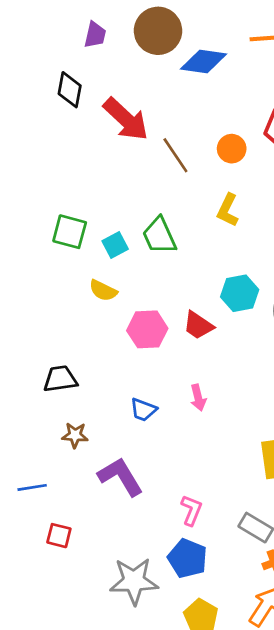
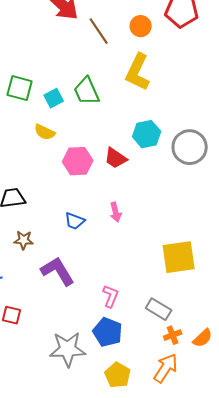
yellow L-shape: (228, 210) -> (138, 72), size x1.5

